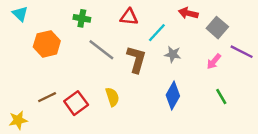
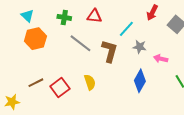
red arrow: (188, 13) -> (152, 13), turned -77
cyan triangle: (20, 14) -> (27, 16), moved
red triangle: (129, 17) -> (94, 16), moved
pink arrow: (214, 61) -> (161, 59), moved, turned 64

